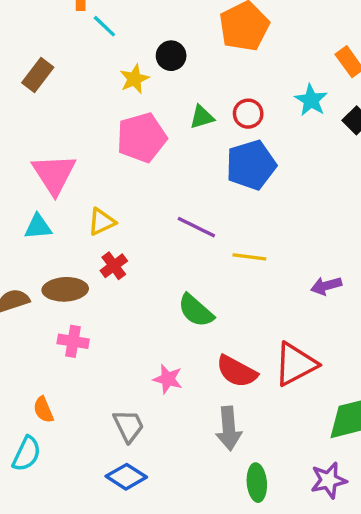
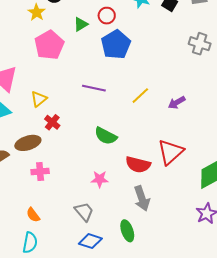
yellow line: (249, 257) -> (140, 96), moved, turned -36
green ellipse: (257, 483) -> (127, 231), moved

